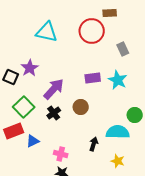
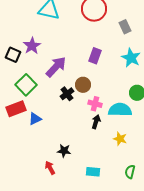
purple rectangle: (93, 78) -> (95, 56), turned -63
cyan star: (118, 80) -> (131, 58), moved
black cross: (54, 113) -> (67, 94), moved
pink cross: (61, 154) -> (95, 104), moved

